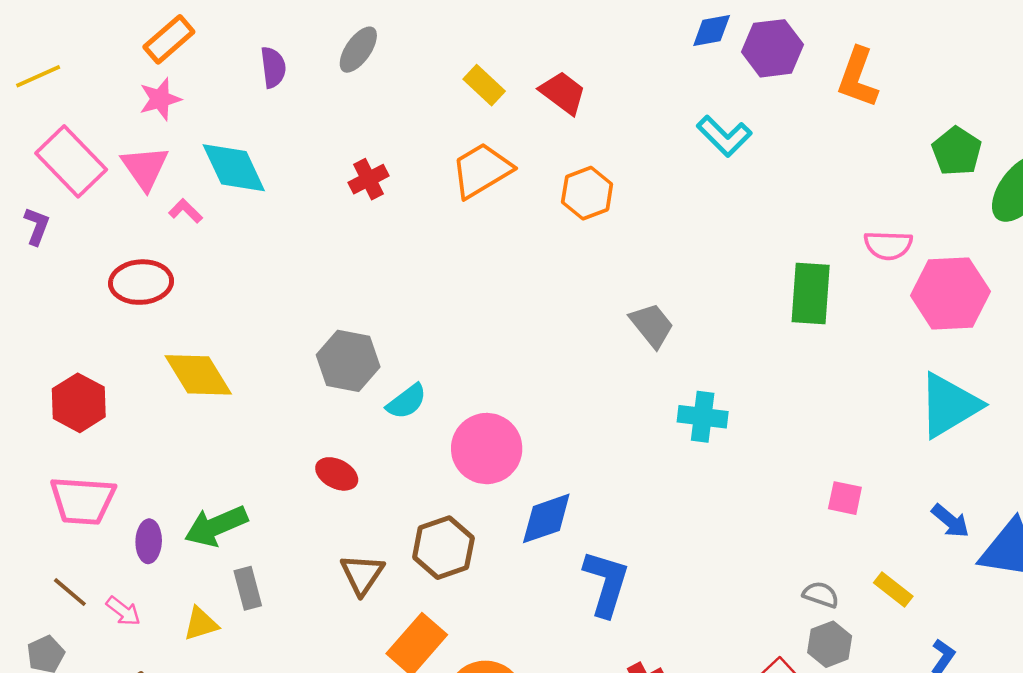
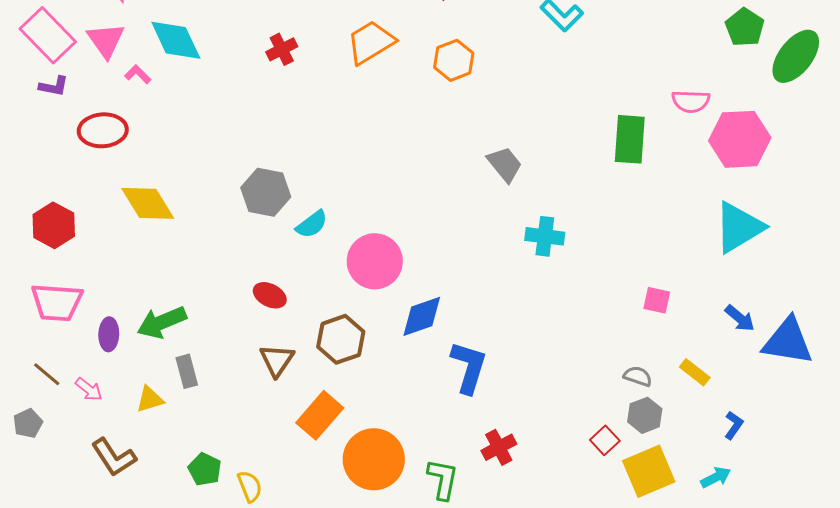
purple L-shape: (37, 226) -> (54, 86), moved, turned 80
red ellipse: (337, 474) -> (270, 295), moved

